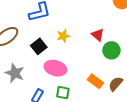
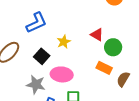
gray star: (15, 73) -> (36, 85), moved
orange rectangle: (95, 81) -> (104, 68), moved

